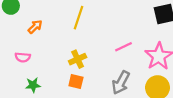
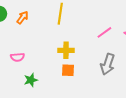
orange arrow: (35, 27) -> (23, 17), moved
yellow cross: (78, 59) -> (66, 50), turned 35

